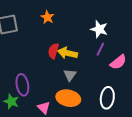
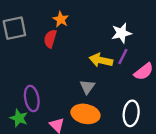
white star: (99, 29) -> (121, 33), turned -30
red semicircle: (53, 51) -> (50, 39), moved
yellow arrow: (68, 53) -> (101, 60), moved

